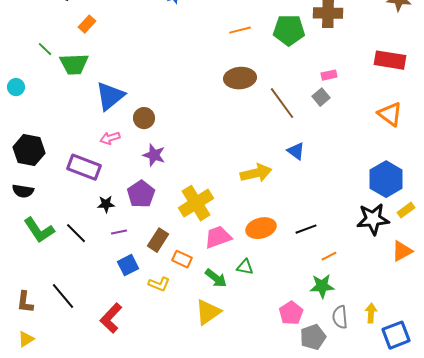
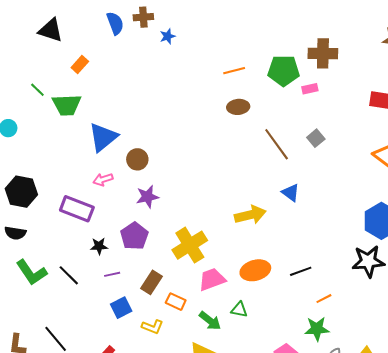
pink rectangle: (329, 75) -> (310, 89), moved
brown ellipse: (240, 78) -> (238, 107), moved, size x0.7
purple star: (154, 155) -> (147, 197), turned -30

